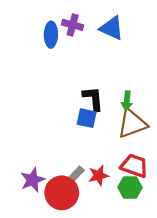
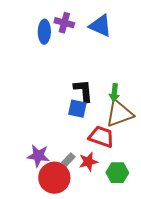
red trapezoid: (134, 166) -> (101, 137), moved
purple star: (33, 180) -> (38, 156), moved, turned 30

